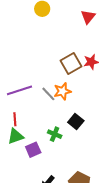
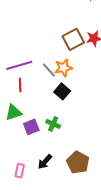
red line: (15, 119) -> (20, 85), moved
black square: (76, 122) -> (62, 91), moved
green cross: (55, 134) -> (53, 124), moved

